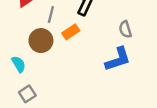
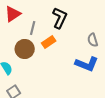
blue L-shape: (118, 59) -> (87, 64), turned 40

